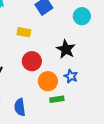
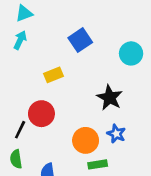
yellow rectangle: (24, 32) -> (53, 75), turned -32
red circle: (32, 61) -> (41, 114), moved

